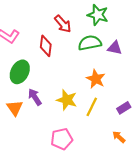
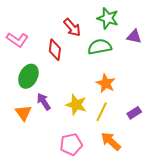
purple triangle: (115, 48) -> (134, 37), moved
orange arrow: (119, 137) -> (111, 141), moved, size x1.5

